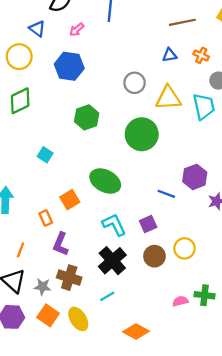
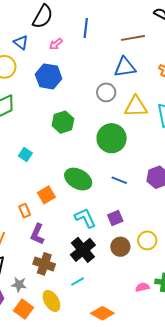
brown line: (182, 22) -> (133, 38), moved
blue triangle: (170, 55) -> (125, 67), moved, size x1.6
blue line: (166, 194) -> (119, 180), moved
gray star: (42, 287) -> (19, 285), moved
orange square: (48, 315) -> (23, 309), moved

